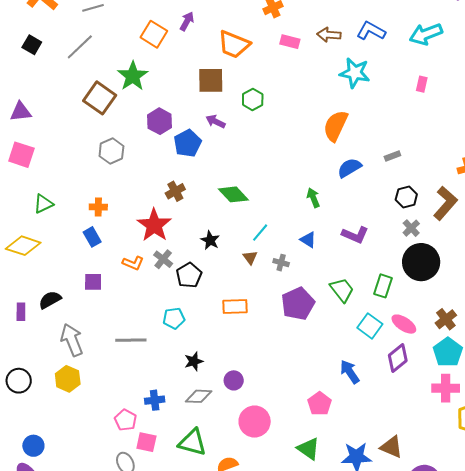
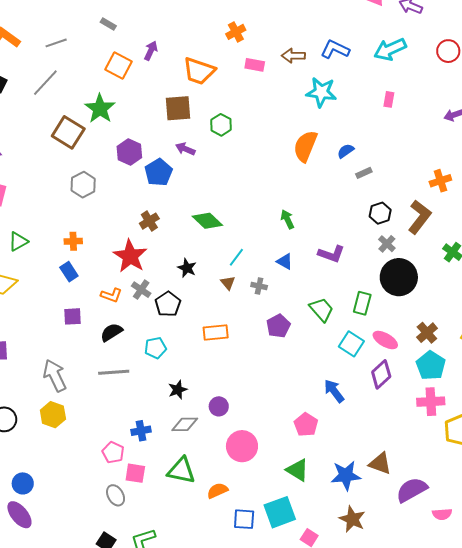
blue semicircle: (349, 168) -> (346, 151), moved, size x0.7
black semicircle: (50, 300) -> (111, 332), moved
purple pentagon: (298, 304) -> (278, 326), size x0.7

